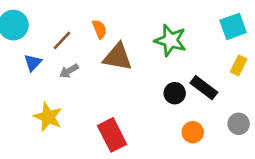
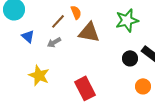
brown line: (62, 40) -> (58, 21), moved
green star: (170, 40) -> (127, 20), turned -30
blue triangle: (33, 63) -> (28, 36), turned -32

